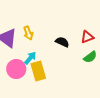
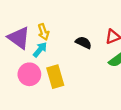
cyan arrow: (30, 58) -> (40, 50), moved

